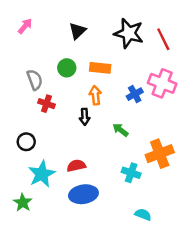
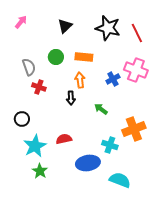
blue ellipse: (83, 194) -> (88, 163), moved
green star: (23, 203) -> (40, 171), moved
cyan semicircle: (143, 214) -> (120, 180), size x1.5

